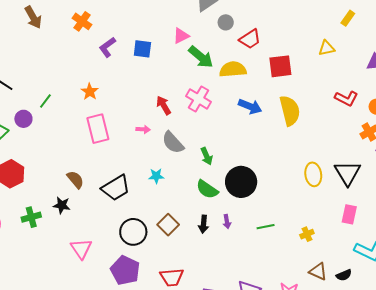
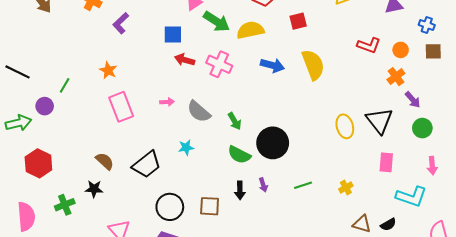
blue square: (142, 49) -> (173, 35), moved
red square: (280, 66) -> (298, 21), size x0.7
red arrow: (164, 105) -> (185, 60), moved, turned -36
brown square: (168, 225) -> (210, 206), moved, turned -35

